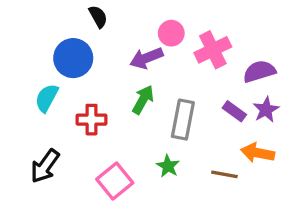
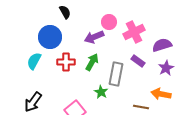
purple rectangle: (234, 111) -> (138, 61), moved
red cross: (91, 120) -> (66, 62), moved
green star: (168, 166) -> (101, 92), moved

